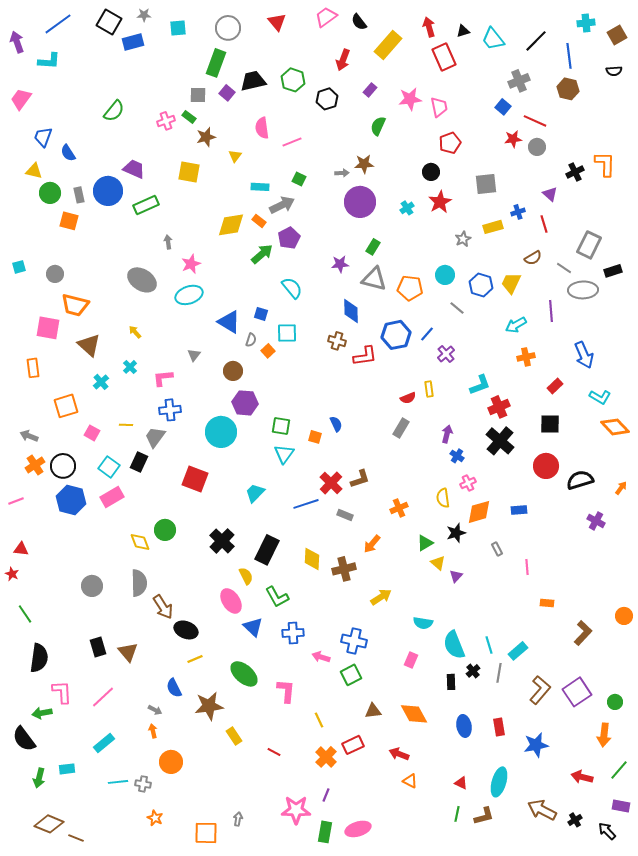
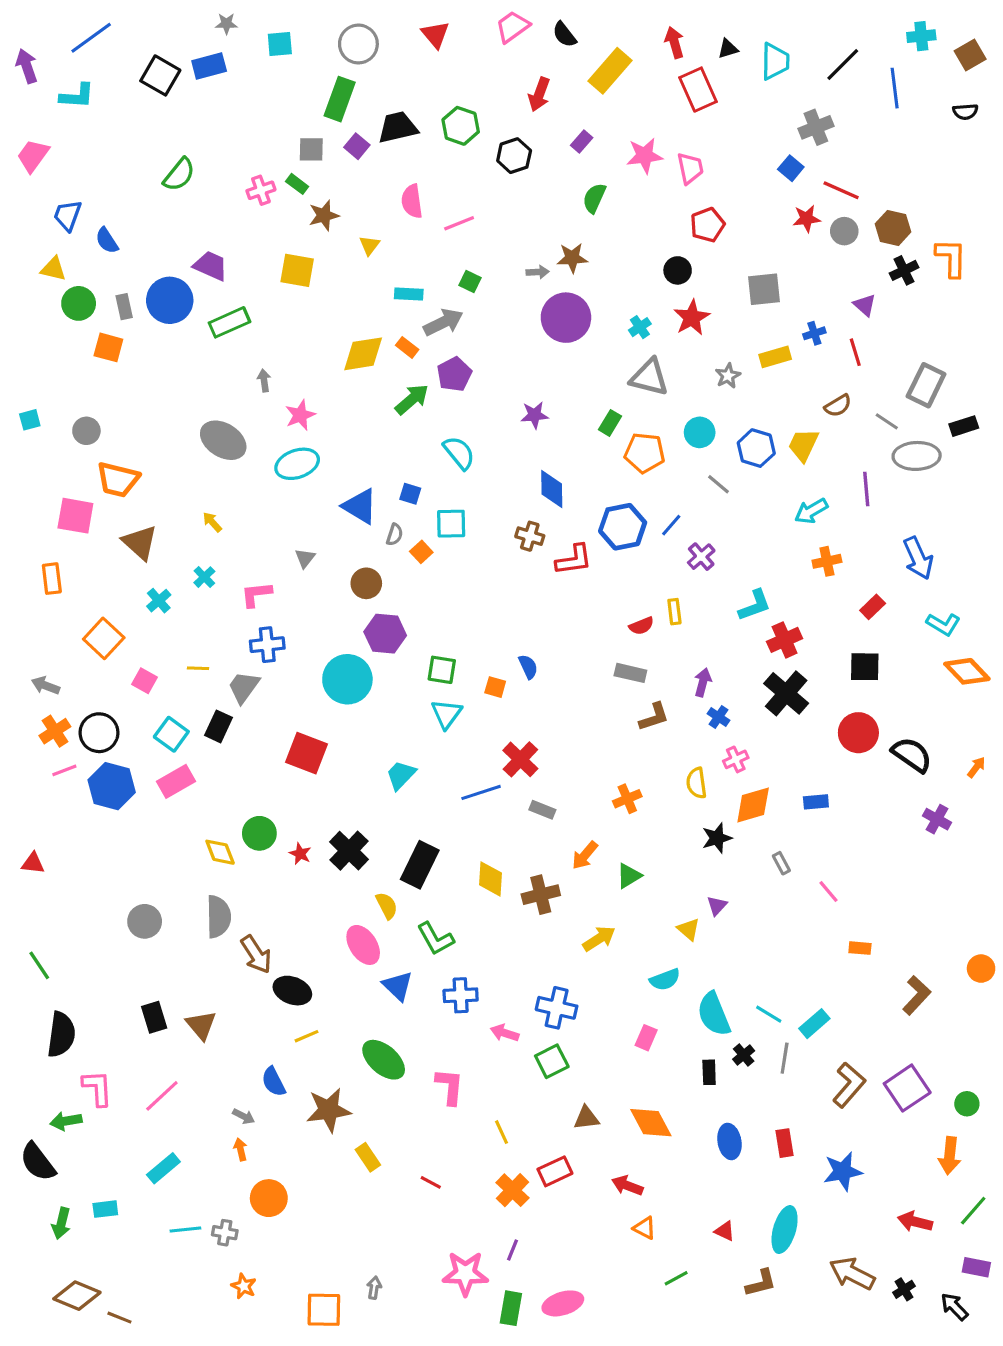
black square: (109, 22) -> (160, 75), moved
cyan trapezoid: (493, 39) -> (775, 61), turned -140
brown hexagon: (568, 89) -> (893, 228), moved
green rectangle: (373, 247) -> (610, 423), moved
gray triangle: (374, 279) -> (649, 377), moved
orange square: (66, 406) -> (104, 638), turned -30
gray rectangle: (401, 428) -> (630, 673), turned 72
brown L-shape: (360, 479) -> (654, 717), moved
black semicircle: (580, 480) -> (912, 755), turned 52
pink line: (16, 501) -> (64, 770), moved
green triangle: (425, 543) -> (629, 876), moved
yellow triangle: (438, 563) -> (689, 929), moved
pink line: (527, 567) -> (829, 891), turned -35
red star: (12, 574) -> (300, 854), moved
cyan semicircle: (423, 623) -> (665, 980), turned -30
cyan line: (489, 645) -> (769, 1014), turned -42
green line: (457, 814) -> (676, 1278), moved, turned 49

